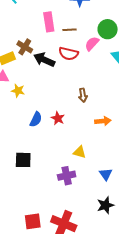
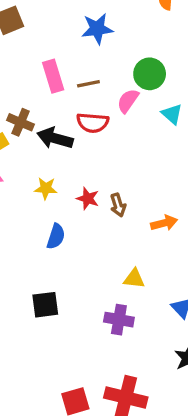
yellow star: (18, 91) -> (46, 188), moved
brown arrow: (83, 95) -> (118, 205), moved
red star: (58, 118) -> (88, 199), moved
purple cross: (67, 176) -> (119, 320), turned 30

